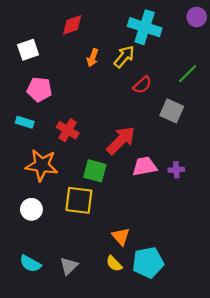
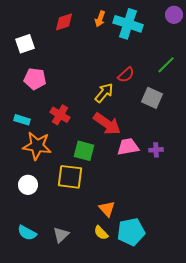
yellow arrow: (124, 57) -> (104, 93), moved
orange arrow: (93, 58) -> (100, 19), moved
cyan rectangle: (25, 122) -> (22, 120), moved
red arrow: (121, 140) -> (107, 124), turned 80

